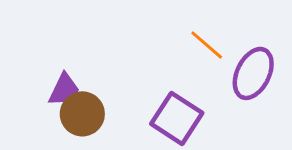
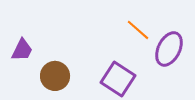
purple trapezoid: (64, 90) -> (22, 50), moved

